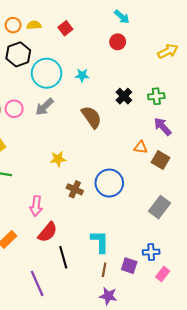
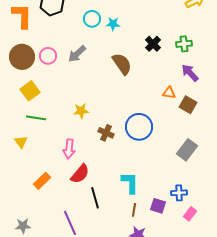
cyan circle: (47, 73) -> (92, 19), moved, size x0.6
yellow star: (58, 159) -> (81, 111), moved

